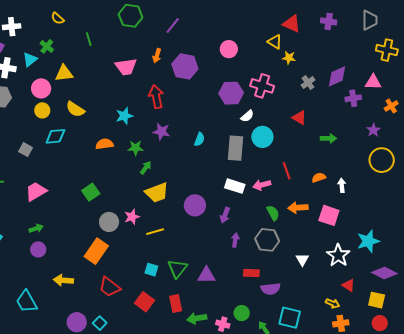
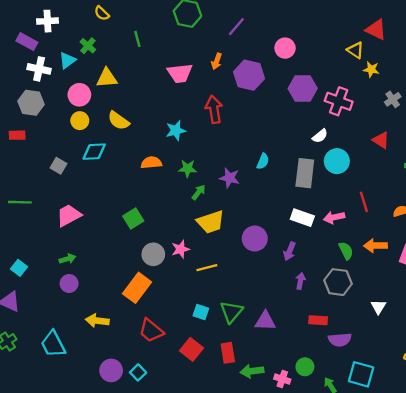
pink circle: (229, 49) -> (285, 48), moved
purple hexagon: (231, 93) -> (303, 89), moved
purple star: (161, 132) -> (230, 178), moved

